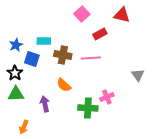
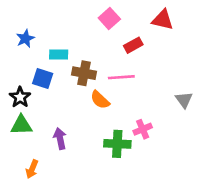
blue star: (16, 45) -> (25, 39), moved
orange semicircle: (64, 85) -> (100, 100), moved

